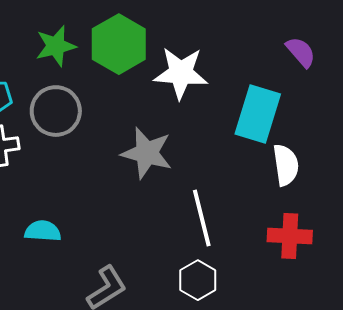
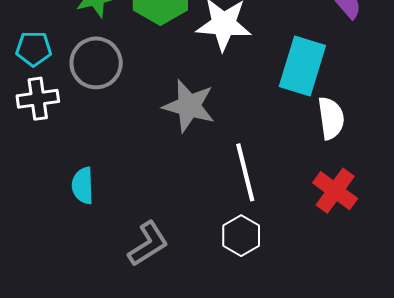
cyan semicircle: (43, 231) -> (83, 186), turned -96
red cross: (290, 236) -> (335, 191), turned 33

